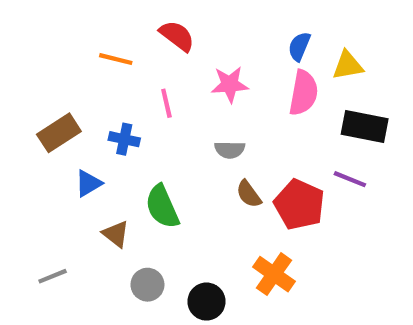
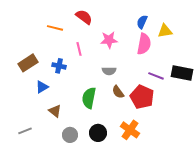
black rectangle: (365, 127) -> (182, 73), moved
purple line: (350, 179) -> (156, 76), moved
green semicircle: (162, 207) -> (89, 98), moved, turned 35
black circle: (206, 302) -> (98, 133), moved

